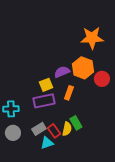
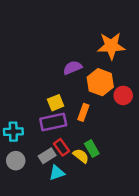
purple semicircle: (62, 72) -> (72, 68), moved
yellow semicircle: (67, 129) -> (81, 156), turned -64
red rectangle: (54, 131) -> (62, 147), moved

